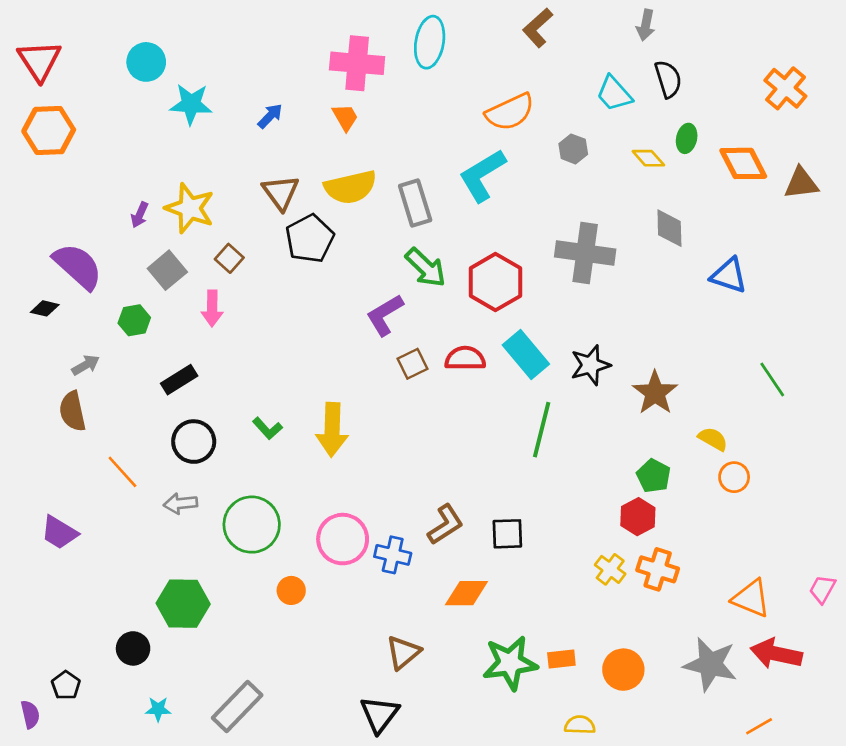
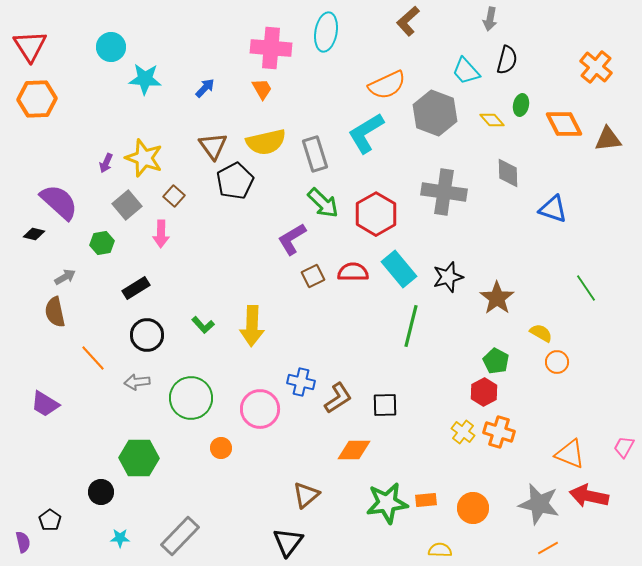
black semicircle: (668, 79) -> (507, 60), turned 32
gray hexagon: (573, 149) -> (435, 113), size x2.0
blue cross: (393, 555) -> (301, 382), moved
orange line: (759, 726) -> (548, 548), moved

